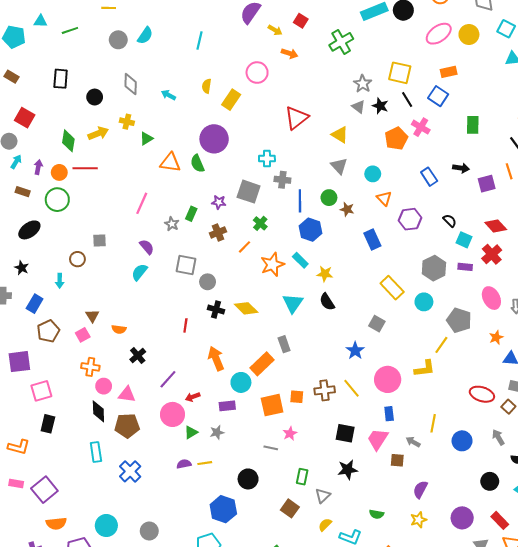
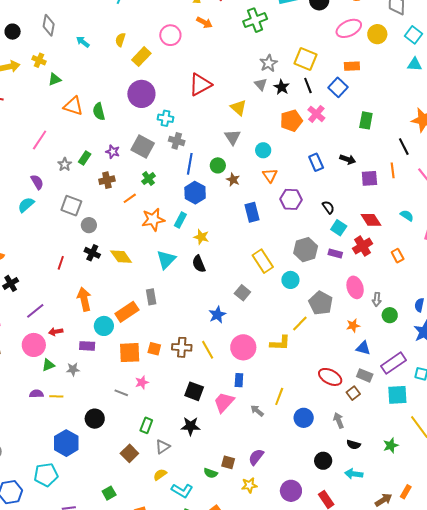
purple circle: (214, 139) -> (141, 94), moved
cyan rectangle: (300, 260) -> (180, 220), turned 63
brown square: (397, 460) -> (228, 462), moved

